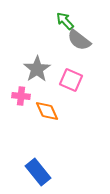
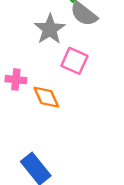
gray star: (37, 69) -> (50, 29), moved

